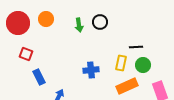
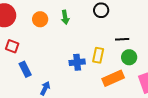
orange circle: (46, 19) -> (40, 19), moved
black circle: (100, 22) -> (101, 10), moved
yellow rectangle: (121, 63) -> (98, 55), moved

